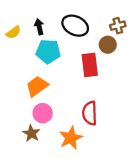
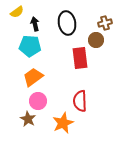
black ellipse: (75, 26) -> (67, 23), turned 55
yellow semicircle: (13, 32) -> (17, 12), moved
cyan pentagon: (48, 51) -> (30, 46), moved

